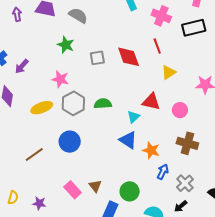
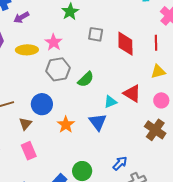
green semicircle: (103, 104) -> (86, 79), turned 120
yellow ellipse: (42, 108) -> (27, 50), moved
pink circle: (180, 110) -> (161, 100), moved
brown cross: (187, 143) -> (155, 130), moved
orange star: (151, 150) -> (66, 125), moved
brown triangle: (95, 186) -> (25, 124), moved

